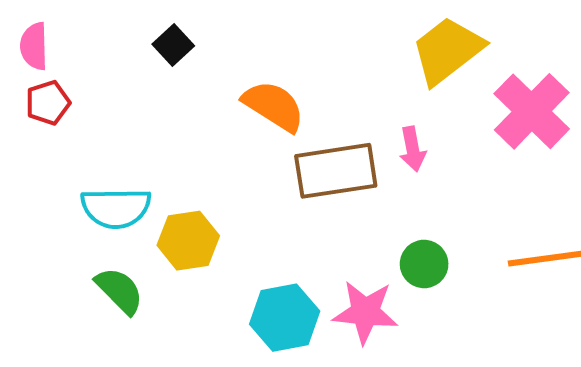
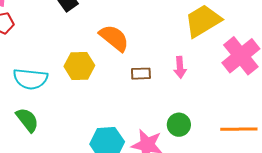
brown rectangle: (336, 171) -> (141, 74), size x0.5
yellow hexagon: (188, 241) -> (79, 66), moved

